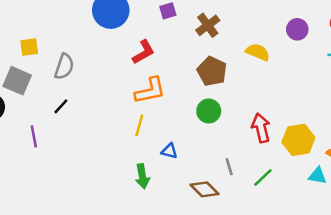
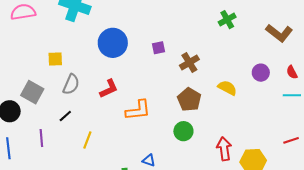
yellow square: (29, 47) -> (55, 59), moved
red L-shape: (143, 52) -> (109, 89), moved
yellow line: (139, 125) -> (87, 140), moved

